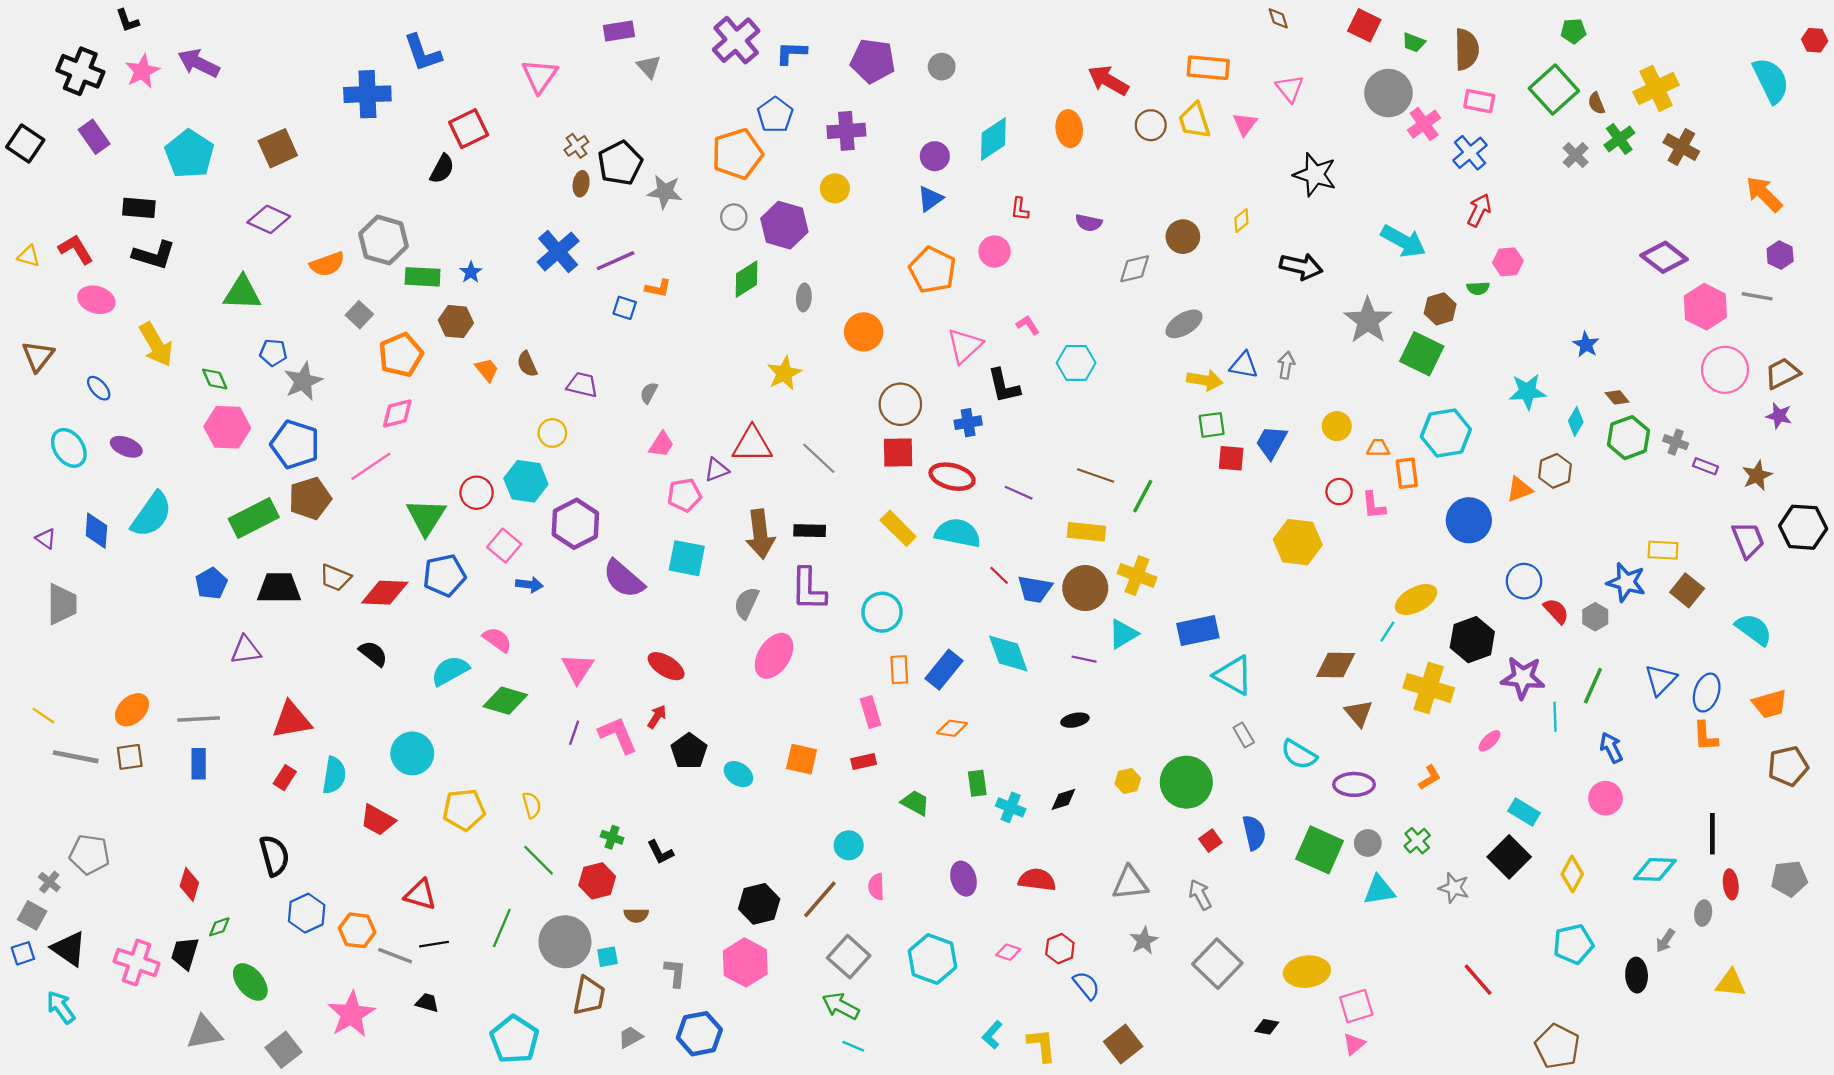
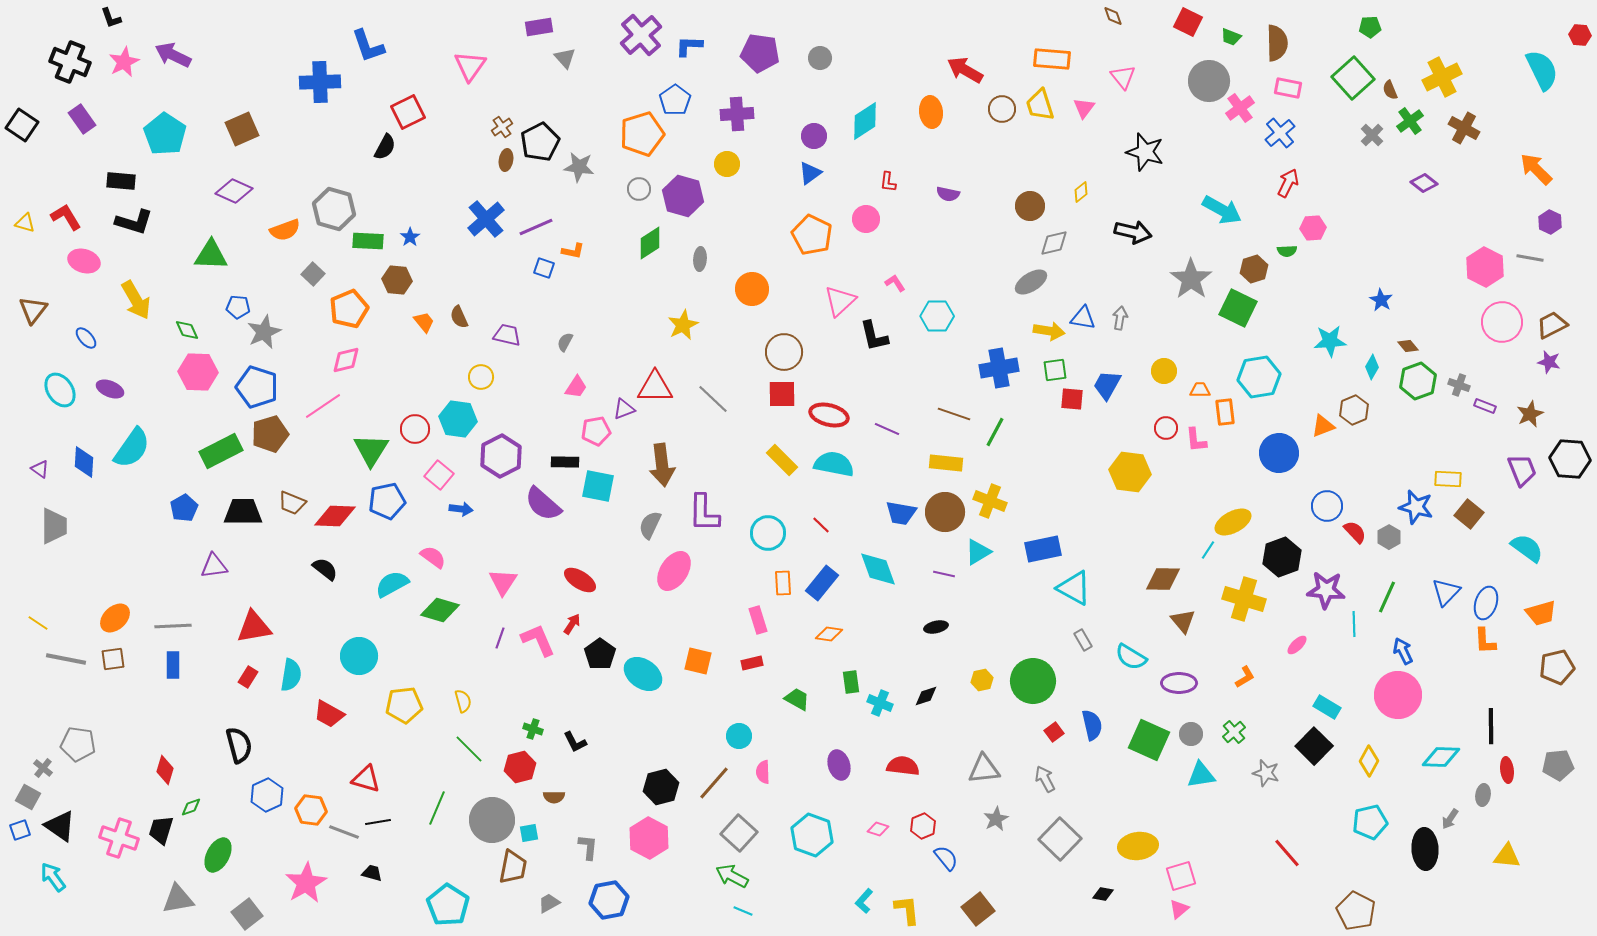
purple diamond: (1664, 257) -> (1424, 183), moved, size x0.7
gray diamond: (1135, 269) -> (1054, 243), moved
blue cross: (968, 423) -> (999, 368), moved, size x1.6
black rectangle: (810, 531) -> (565, 462), moved
red line: (999, 575) -> (821, 525), moved
cyan ellipse: (738, 774) -> (643, 674), size x1.5
pink circle: (1606, 798) -> (1398, 695), size x1.6
black ellipse: (1637, 975) -> (1425, 849), size x1.4
green ellipse: (250, 982) -> (218, 855), turned 68

